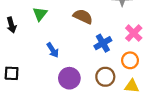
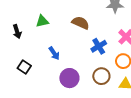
green triangle: (40, 14) -> (42, 21), turned 40
black square: (12, 73) -> (24, 67), moved, turned 32

